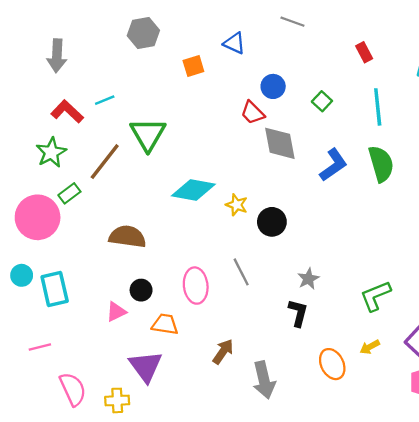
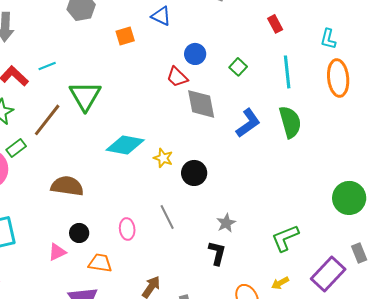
pink ellipse: (196, 286) -> (127, 229), size x0.7

